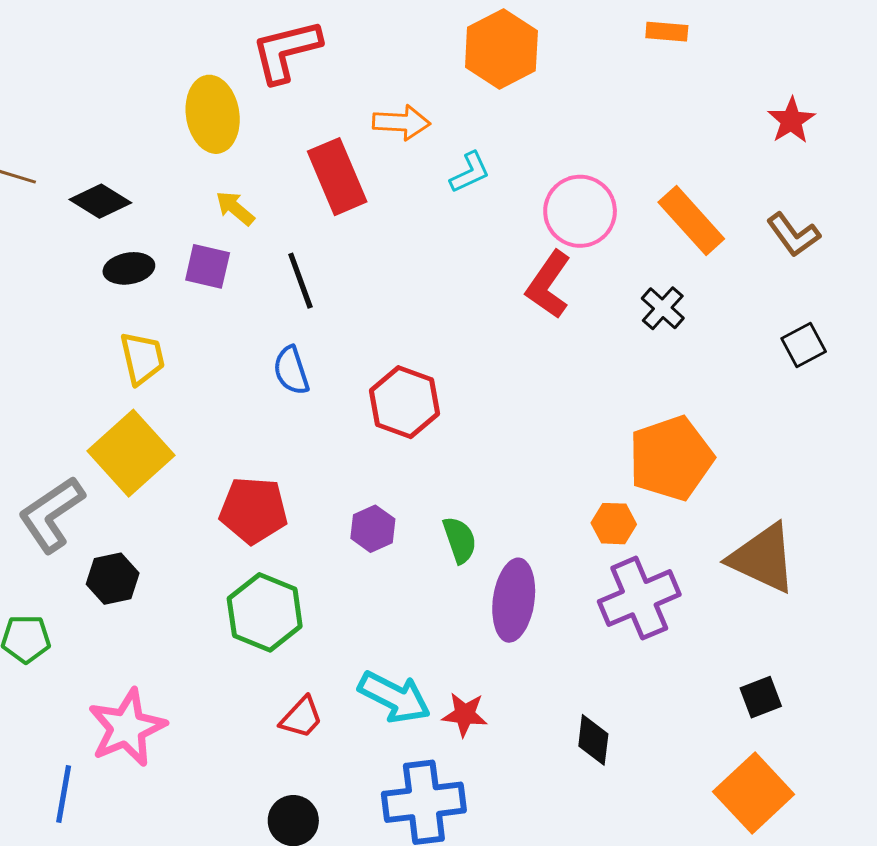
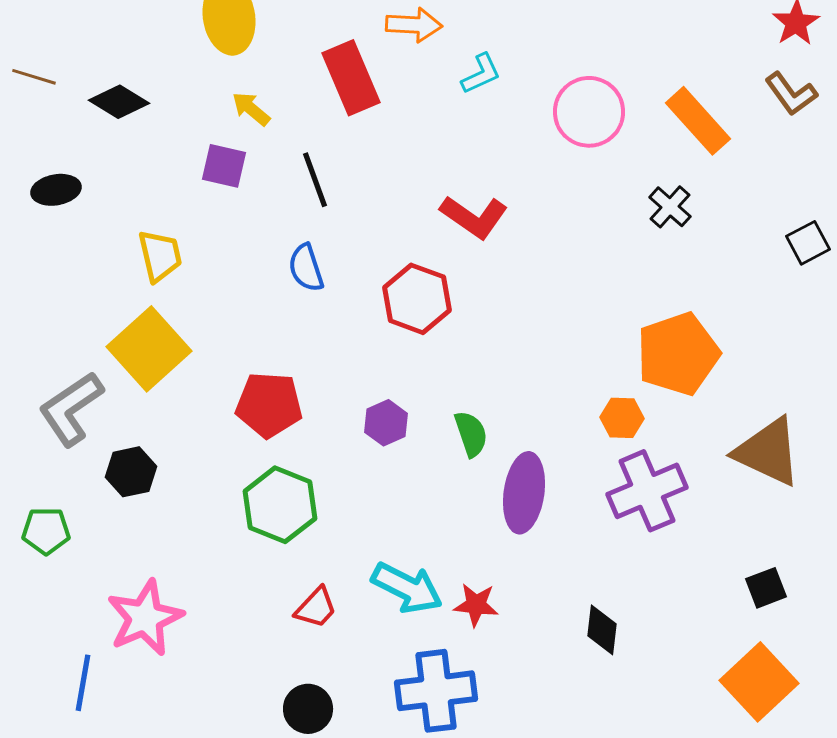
brown L-shape: (793, 235) -> (791, 94), moved
black ellipse: (129, 268) -> (56, 190), moved
red L-shape: (548, 285) -> (474, 217), moved, turned -90

